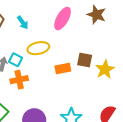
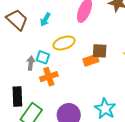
cyan arrow: (23, 23) -> (45, 20), turned 72
brown square: (85, 60) -> (100, 51), moved

